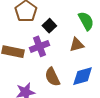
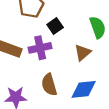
brown triangle: (77, 45) -> (83, 53), turned -35

